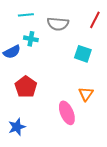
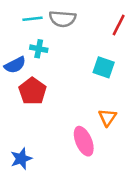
gray semicircle: (58, 24) -> (62, 19), moved
red pentagon: (26, 87) -> (32, 91), moved

